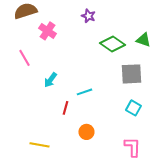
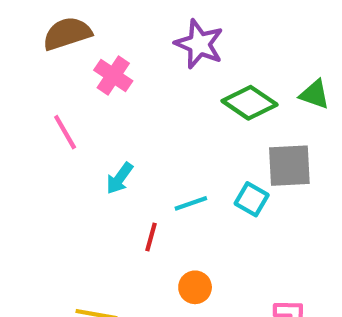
purple star: (88, 16) -> (199, 44), size x1.6
cyan square: (133, 108) -> (252, 199), moved

